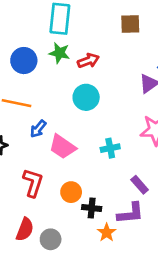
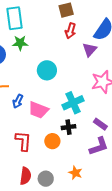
red arrow: (88, 61) -> (70, 31), moved, turned 140
cyan cross: (110, 148) -> (73, 103), size x1.5
black cross: (92, 208) -> (69, 127), moved
orange star: (107, 233) -> (75, 173), moved

